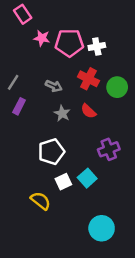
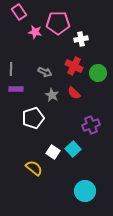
pink pentagon: (69, 43) -> (58, 23), moved
gray line: (13, 82) -> (11, 69), turned -32
purple rectangle: (19, 106) -> (16, 89), turned 64
white pentagon: (51, 152) -> (33, 118), moved
white square: (63, 182) -> (53, 152), turned -32

